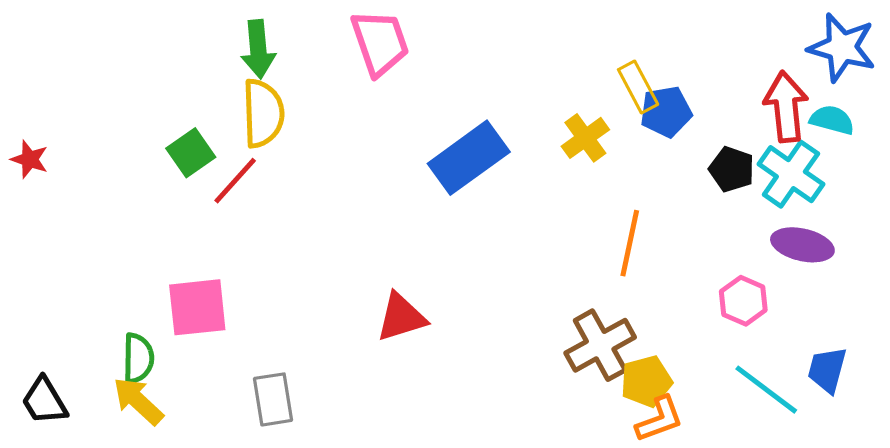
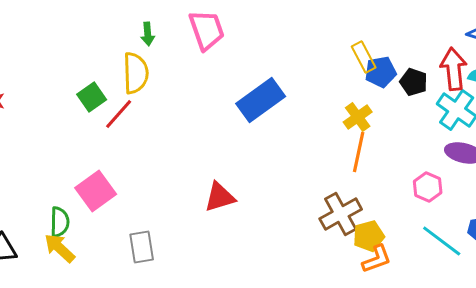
green arrow: (258, 49) -> (148, 34), moved, size x0.7
yellow cross: (585, 138) -> (358, 117), moved
black pentagon: (732, 169) -> (414, 82), moved
pink square: (197, 307) -> (96, 191), turned -30

